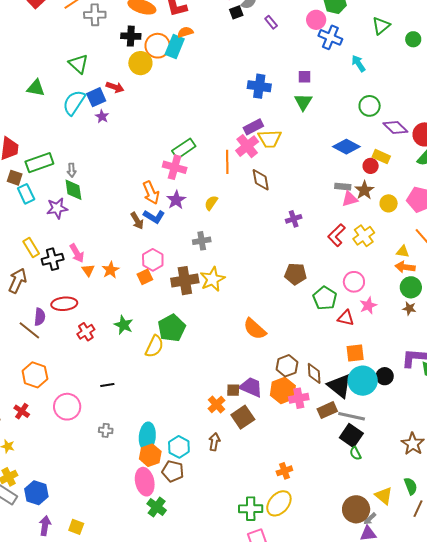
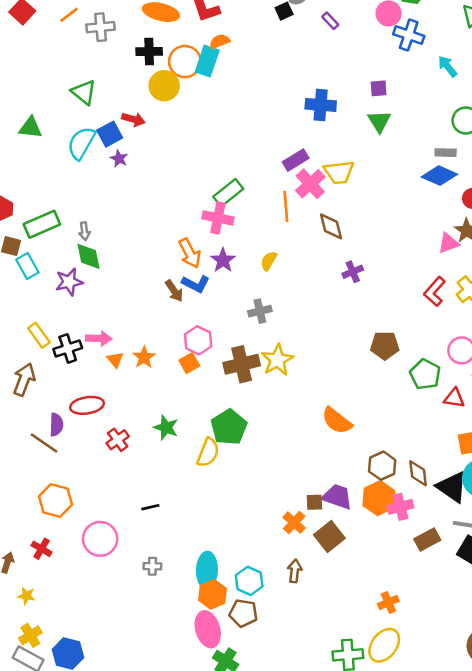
purple rectangle: (253, 127) -> (296, 160), moved
gray rectangle: (343, 187) -> (446, 153), moved
purple cross: (294, 219) -> (353, 272), moved
pink arrow: (77, 253) -> (99, 338), turned -54
brown rectangle: (327, 410) -> (427, 540), moved

